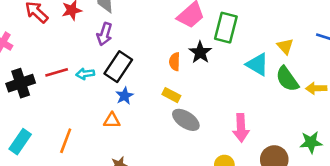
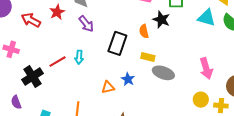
purple arrow: (105, 34) -> (86, 24), turned -42
black rectangle: (118, 67) -> (117, 43), moved
cyan arrow: (85, 74) -> (79, 57), turned -64
blue star: (125, 96) -> (128, 79), moved

